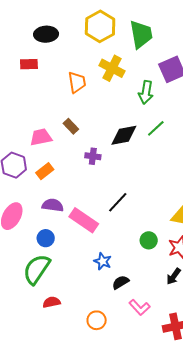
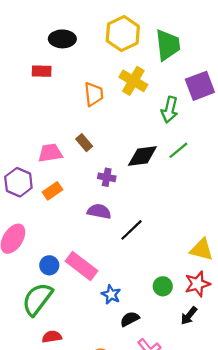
purple semicircle: (53, 205) -> (99, 211), moved
pink rectangle: (84, 220) -> (82, 266), moved
green circle: (149, 240) -> (163, 286), moved

